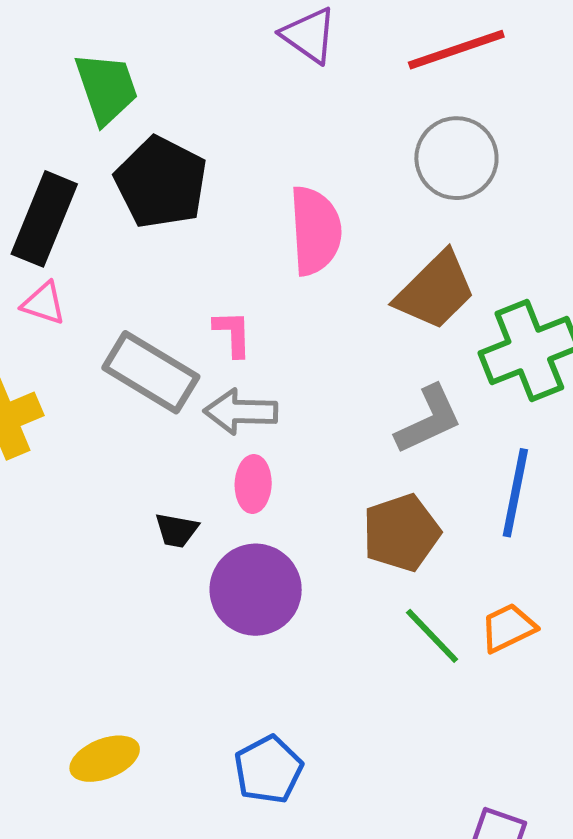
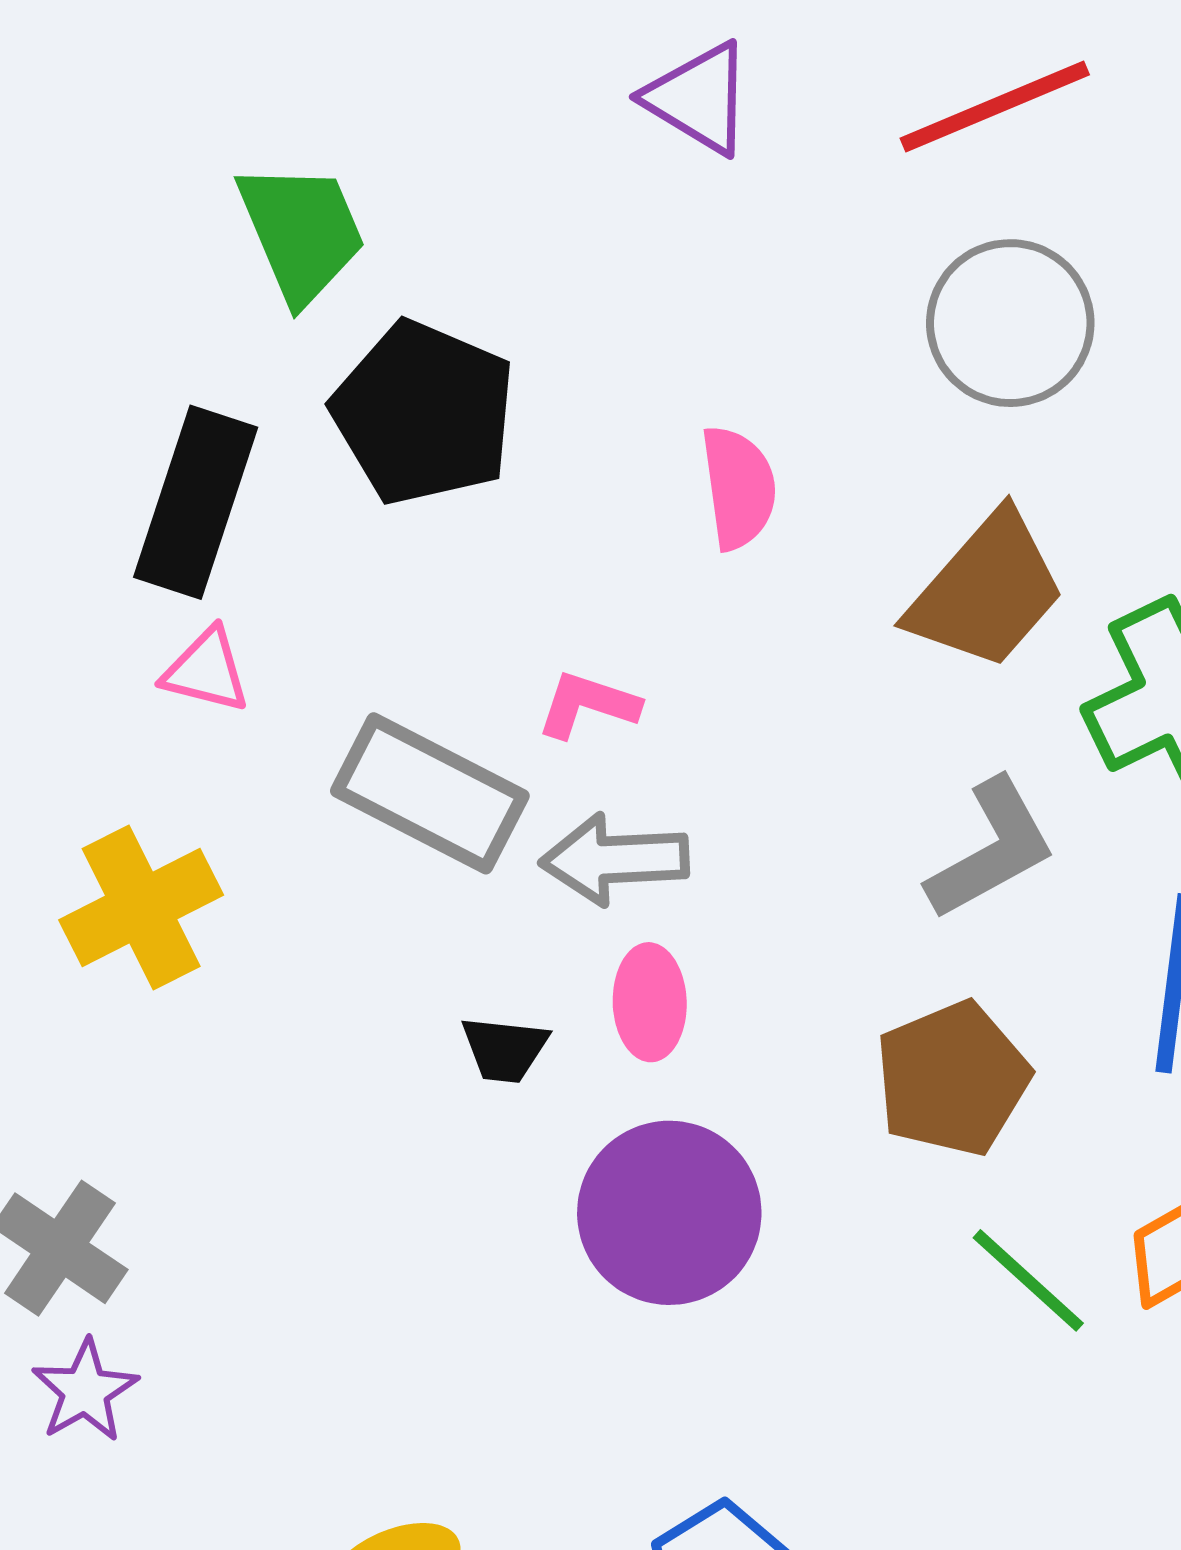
pink semicircle: (315, 231) -> (739, 488), size x0.7
pink L-shape: (233, 334) -> (588, 705), turned -66
black trapezoid: (177, 530) -> (505, 1049), moved

